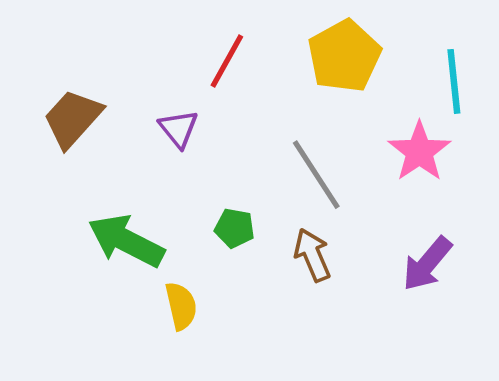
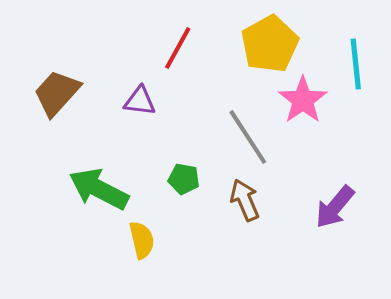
purple triangle: (178, 129) -> (140, 101), turned -44
pink star: (419, 152) -> (303, 100), moved

